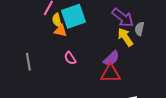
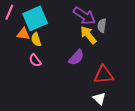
yellow semicircle: (57, 20) -> (36, 40), moved
red triangle: (110, 73) -> (104, 75), moved

